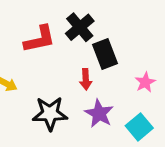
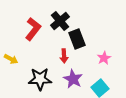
red L-shape: (40, 39) -> (33, 29), turned -40

